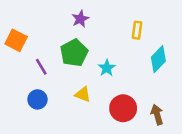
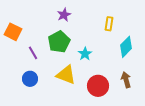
yellow triangle: (83, 94) -> (66, 75), size x1.5
brown arrow: (157, 115) -> (126, 80), moved

